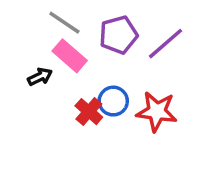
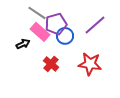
purple pentagon: (118, 35) -> (56, 24), moved
blue circle: (113, 101) -> (65, 36), moved

